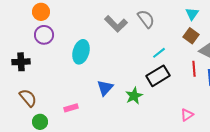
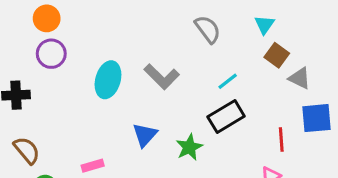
cyan triangle: (192, 14) -> (264, 25), moved
gray L-shape: (116, 24) -> (162, 77), moved
red line: (194, 69) -> (281, 140), moved

